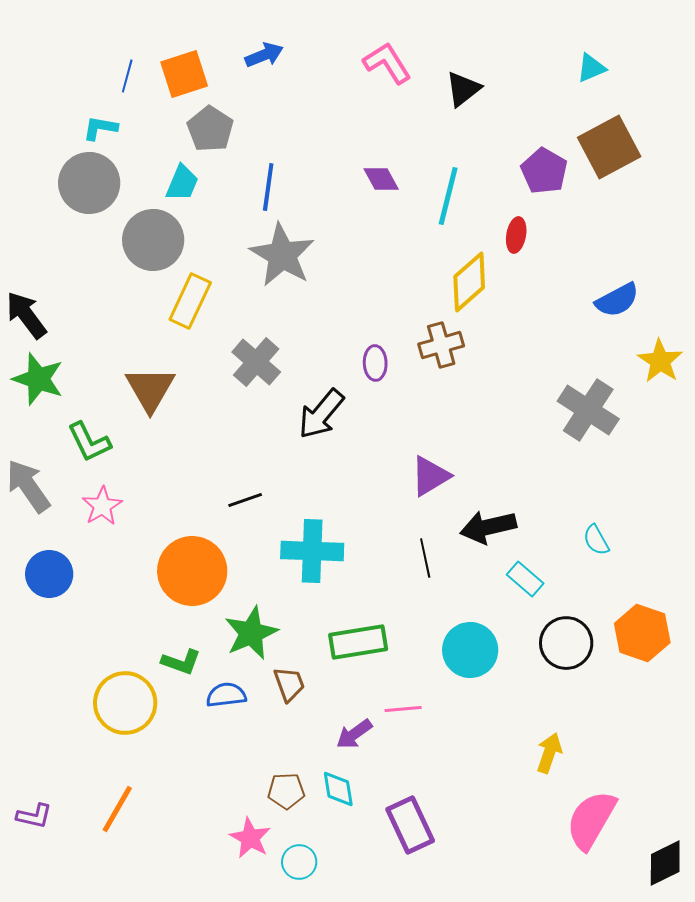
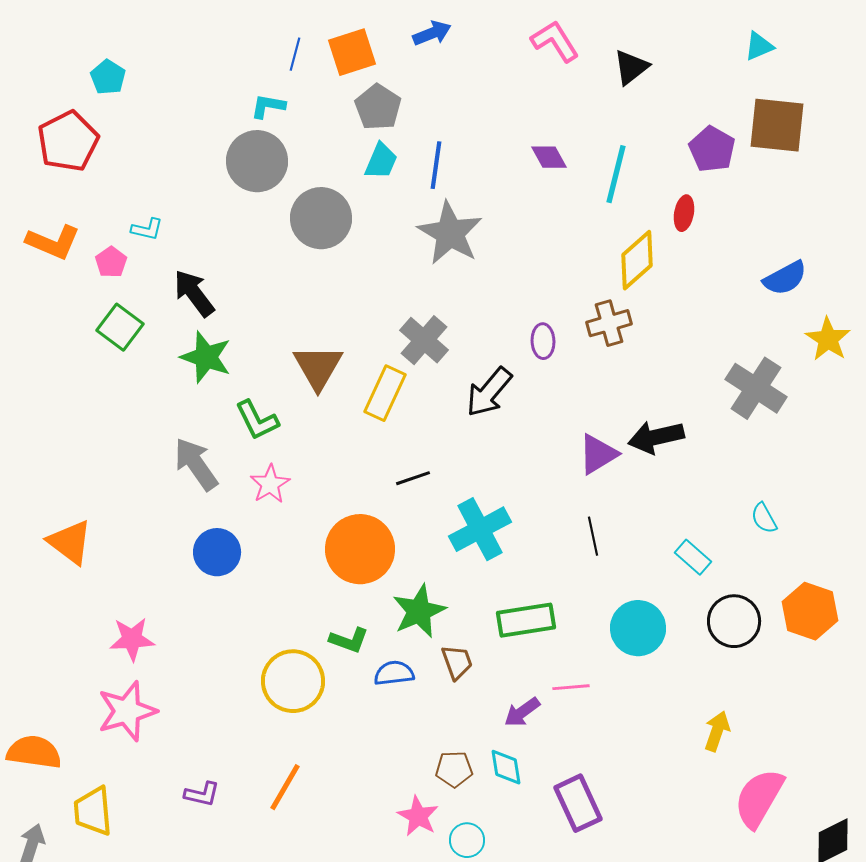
brown square: (609, 147) -> (777, 125), turned 34
cyan trapezoid: (182, 183) -> (381, 161), moved
yellow rectangle: (190, 301) -> (385, 393), moved
black arrow: (488, 527) -> (656, 437), moved
cyan cross: (312, 551) -> (480, 529), turned -30

